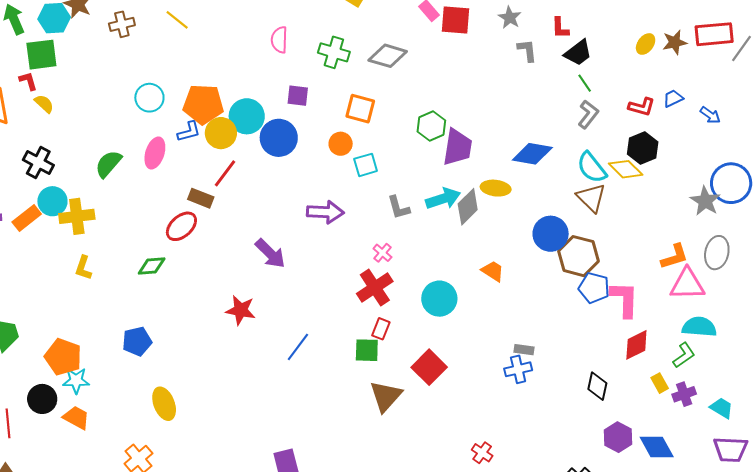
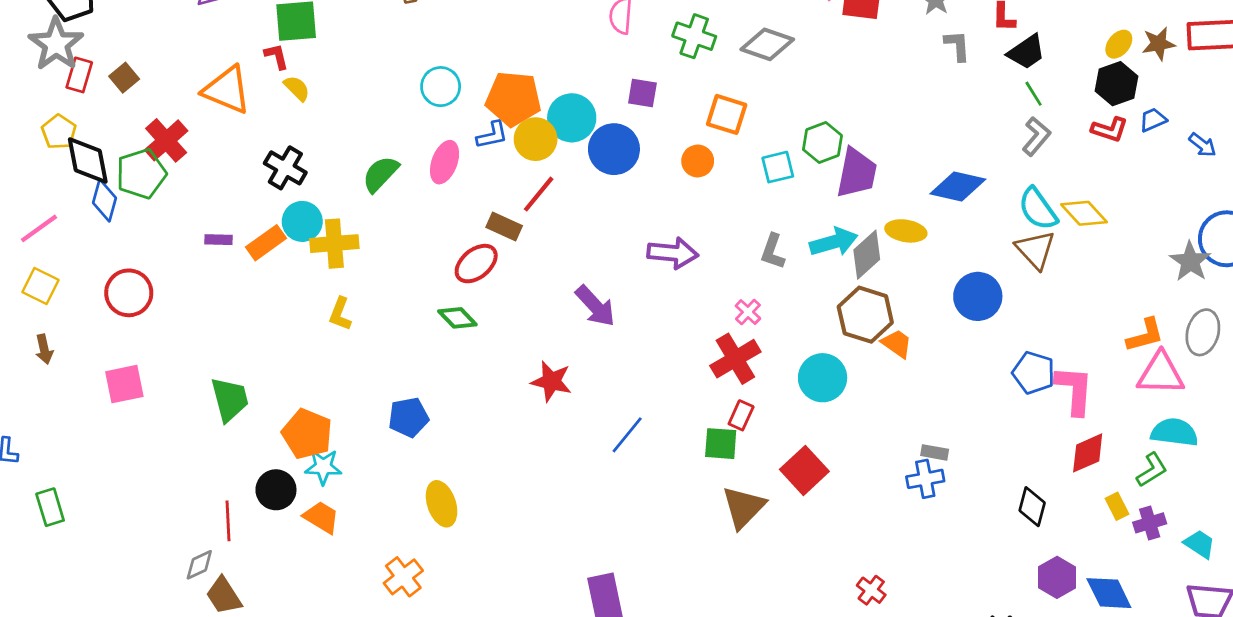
black hexagon: (643, 148) -> (1117, 84), moved
cyan square: (366, 165) -> (778, 167), moved
gray L-shape: (399, 208) -> (773, 251), turned 32
brown hexagon: (578, 256) -> (865, 315), moved
green diamond: (152, 266) -> (457, 318), moved, turned 48

